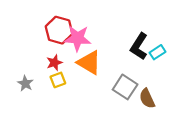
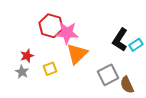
red star: (54, 63) -> (27, 56), moved
orange triangle: (89, 63) -> (77, 54), turned 45
gray square: (125, 87) -> (108, 75), turned 30

